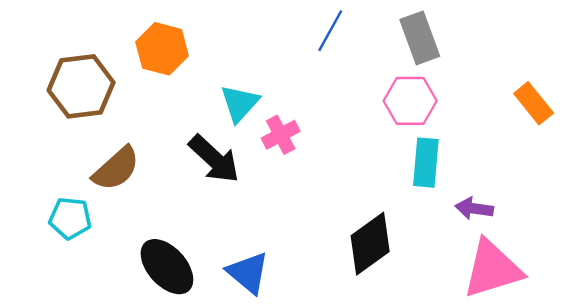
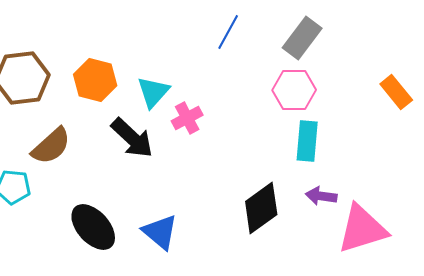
gray rectangle: (420, 38) -> (302, 38), turned 57
orange hexagon: (162, 49) -> (95, 80), moved
purple arrow: (474, 209) -> (321, 196), moved

